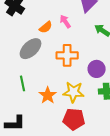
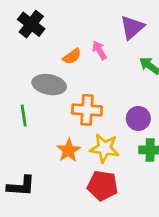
gray ellipse: (30, 49) -> (49, 85), turned 50
orange cross: (67, 55) -> (87, 110), moved
green line: (23, 83) -> (24, 116), moved

